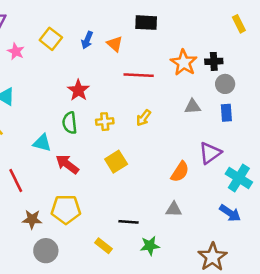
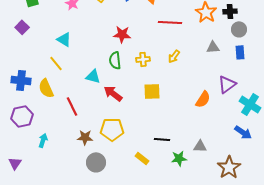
red star: (78, 90) -> (122, 34), turned -30
yellow square: (116, 162) -> (152, 91), turned 30
gray triangle: (174, 209) -> (200, 146), moved

